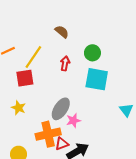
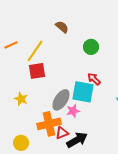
red arrow: (65, 63) -> (94, 79), moved, turned -56
red square: (25, 78) -> (37, 71), moved
cyan square: (97, 79) -> (83, 92), moved

